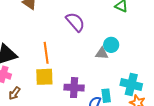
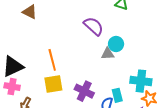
purple semicircle: (75, 22) -> (94, 26), moved
purple cross: (74, 88) -> (84, 91), turned 30

